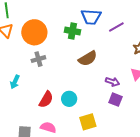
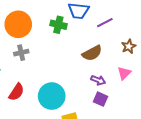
brown semicircle: (88, 58) -> (92, 53), moved
red semicircle: (46, 99) -> (16, 92), moved
cyan circle: (69, 99) -> (52, 96), size x1.6

